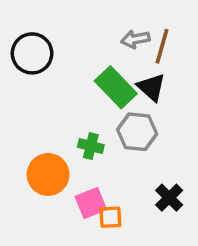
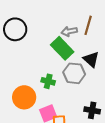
gray arrow: (135, 39) -> (69, 31), moved
black triangle: (151, 87) -> (91, 59), moved
black cross: (169, 198) -> (92, 110), turned -35

